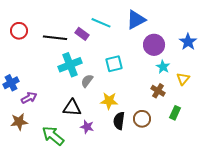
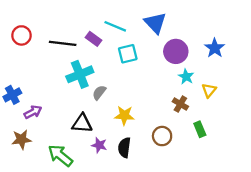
blue triangle: (136, 20) -> (155, 23), turned -45
cyan square: (114, 64) -> (128, 54), moved
green rectangle: (175, 113) -> (200, 129), turned -48
black semicircle: (119, 121) -> (124, 147), moved

